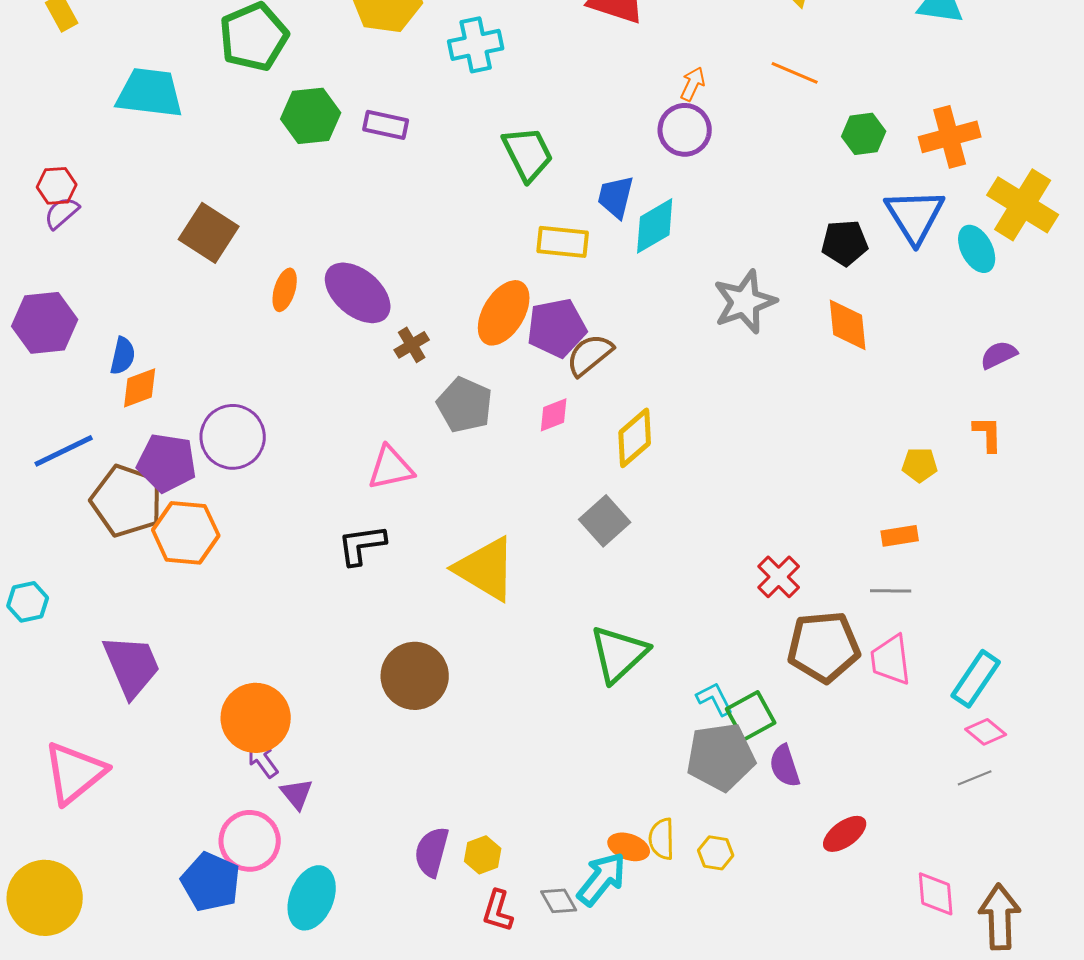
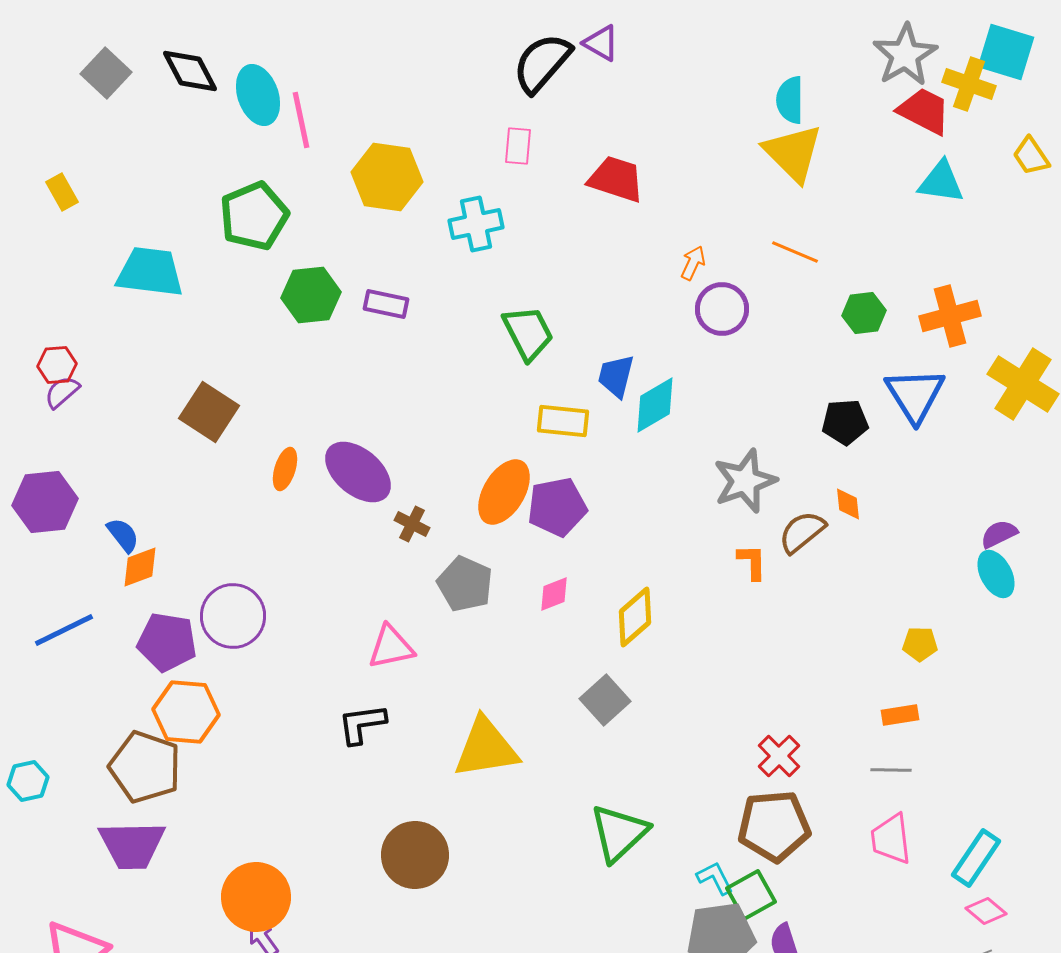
purple circle: (685, 130) -> (722, 309), moved
cyan ellipse: (977, 249) -> (996, 574), moved
orange diamond: (848, 325) -> (848, 504), size x0.6
brown cross: (412, 345) -> (412, 524), turned -32
brown semicircle: (590, 355) -> (802, 532), moved
blue semicircle: (123, 356) -> (123, 535), turned -51
orange L-shape: (988, 434) -> (752, 562), moved
brown pentagon: (127, 501) -> (145, 767), moved
yellow triangle: (486, 569) -> (486, 748), turned -40
brown pentagon: (824, 647) -> (774, 826), moved
purple trapezoid: (132, 666) -> (132, 845), turned 112

